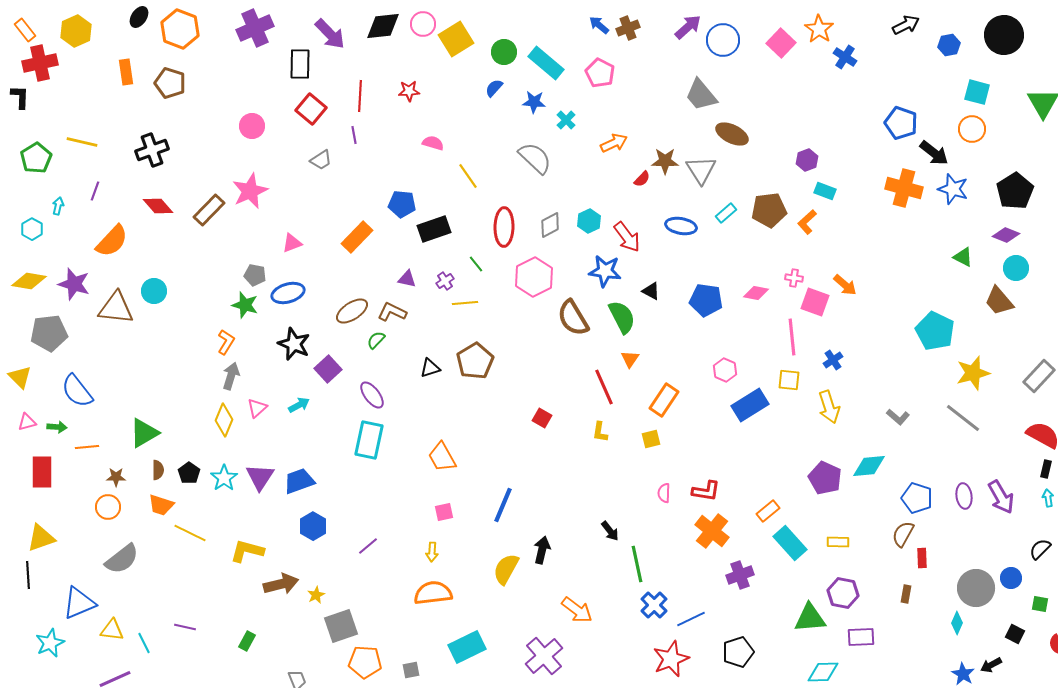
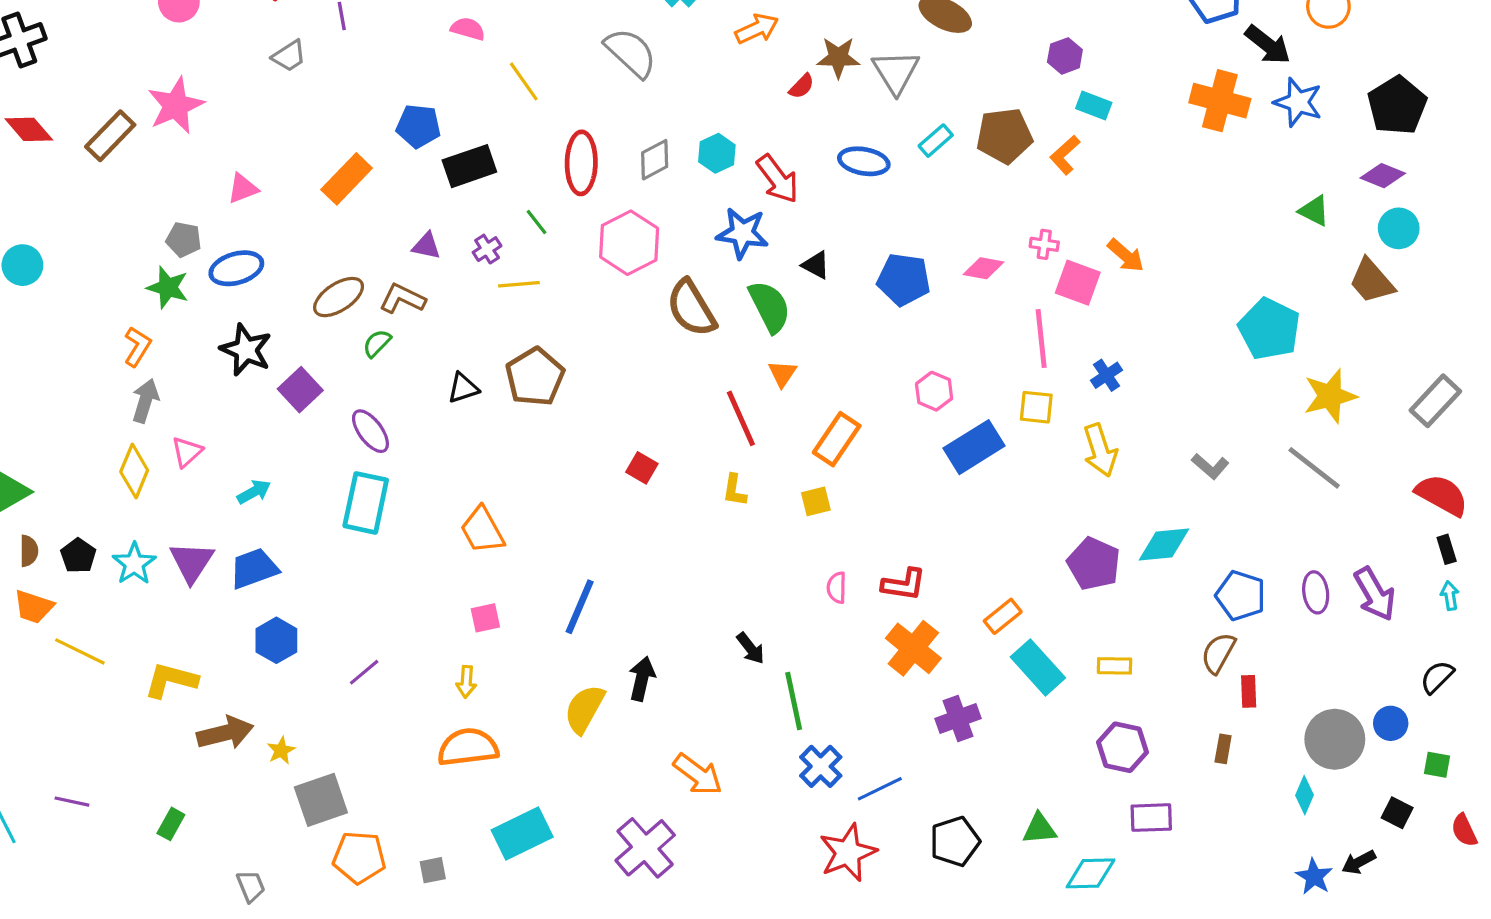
cyan arrow: (299, 405) -> (254, 492), moved
black rectangle: (1046, 469) -> (1447, 549), turned -30
green triangle: (810, 618) -> (1039, 829), moved, size x0.7

